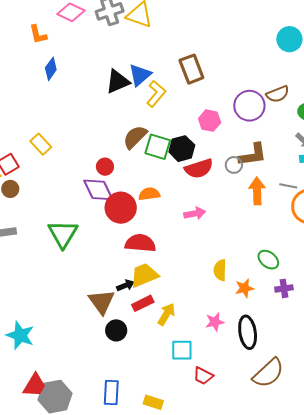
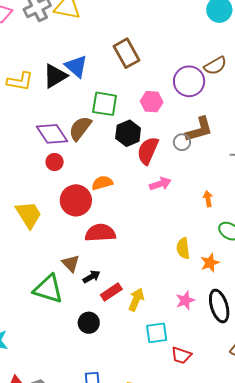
blue triangle: (140, 75) -> (76, 66), turned -30
yellow L-shape: (156, 94) -> (20, 81), moved, turned 68
green square: (158, 147) -> (105, 104), moved
red semicircle: (199, 168) -> (148, 151), turned 140
purple diamond: (98, 190) -> (52, 134), moved
orange arrow: (257, 191) -> (208, 199), moved, size x0.6
pink arrow: (195, 213) -> (160, 184), moved
green triangle: (63, 234) -> (48, 289), moved, turned -36
yellow trapezoid: (144, 275) -> (29, 215), moved, turned 88
brown triangle: (102, 302) -> (71, 263), moved, size x0.7

